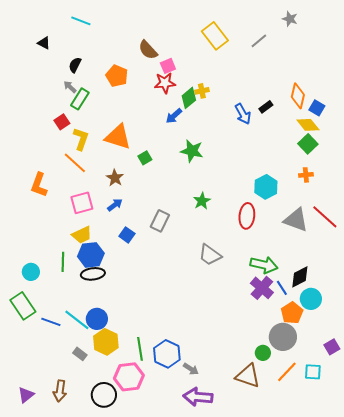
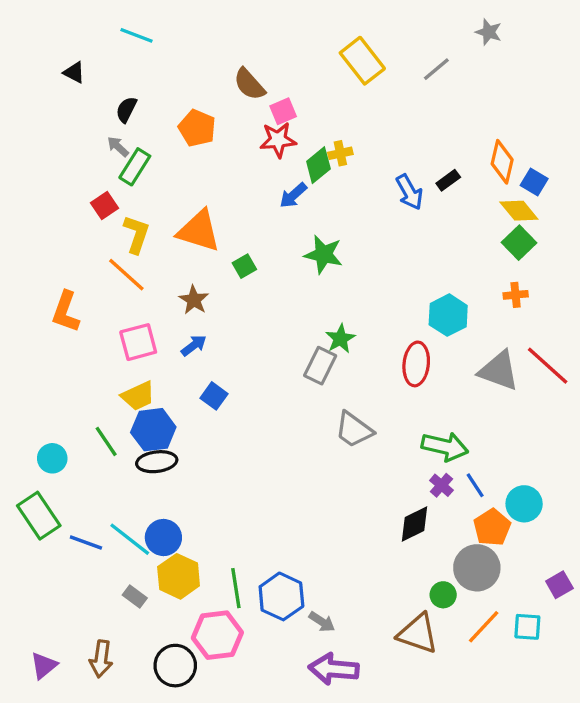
gray rectangle: (160, 221) -> (320, 366), moved
green line: (63, 262) -> (106, 441), turned -36
black diamond: (300, 277) -> (415, 524), moved
purple cross: (262, 288) -> (441, 485), size x0.6

